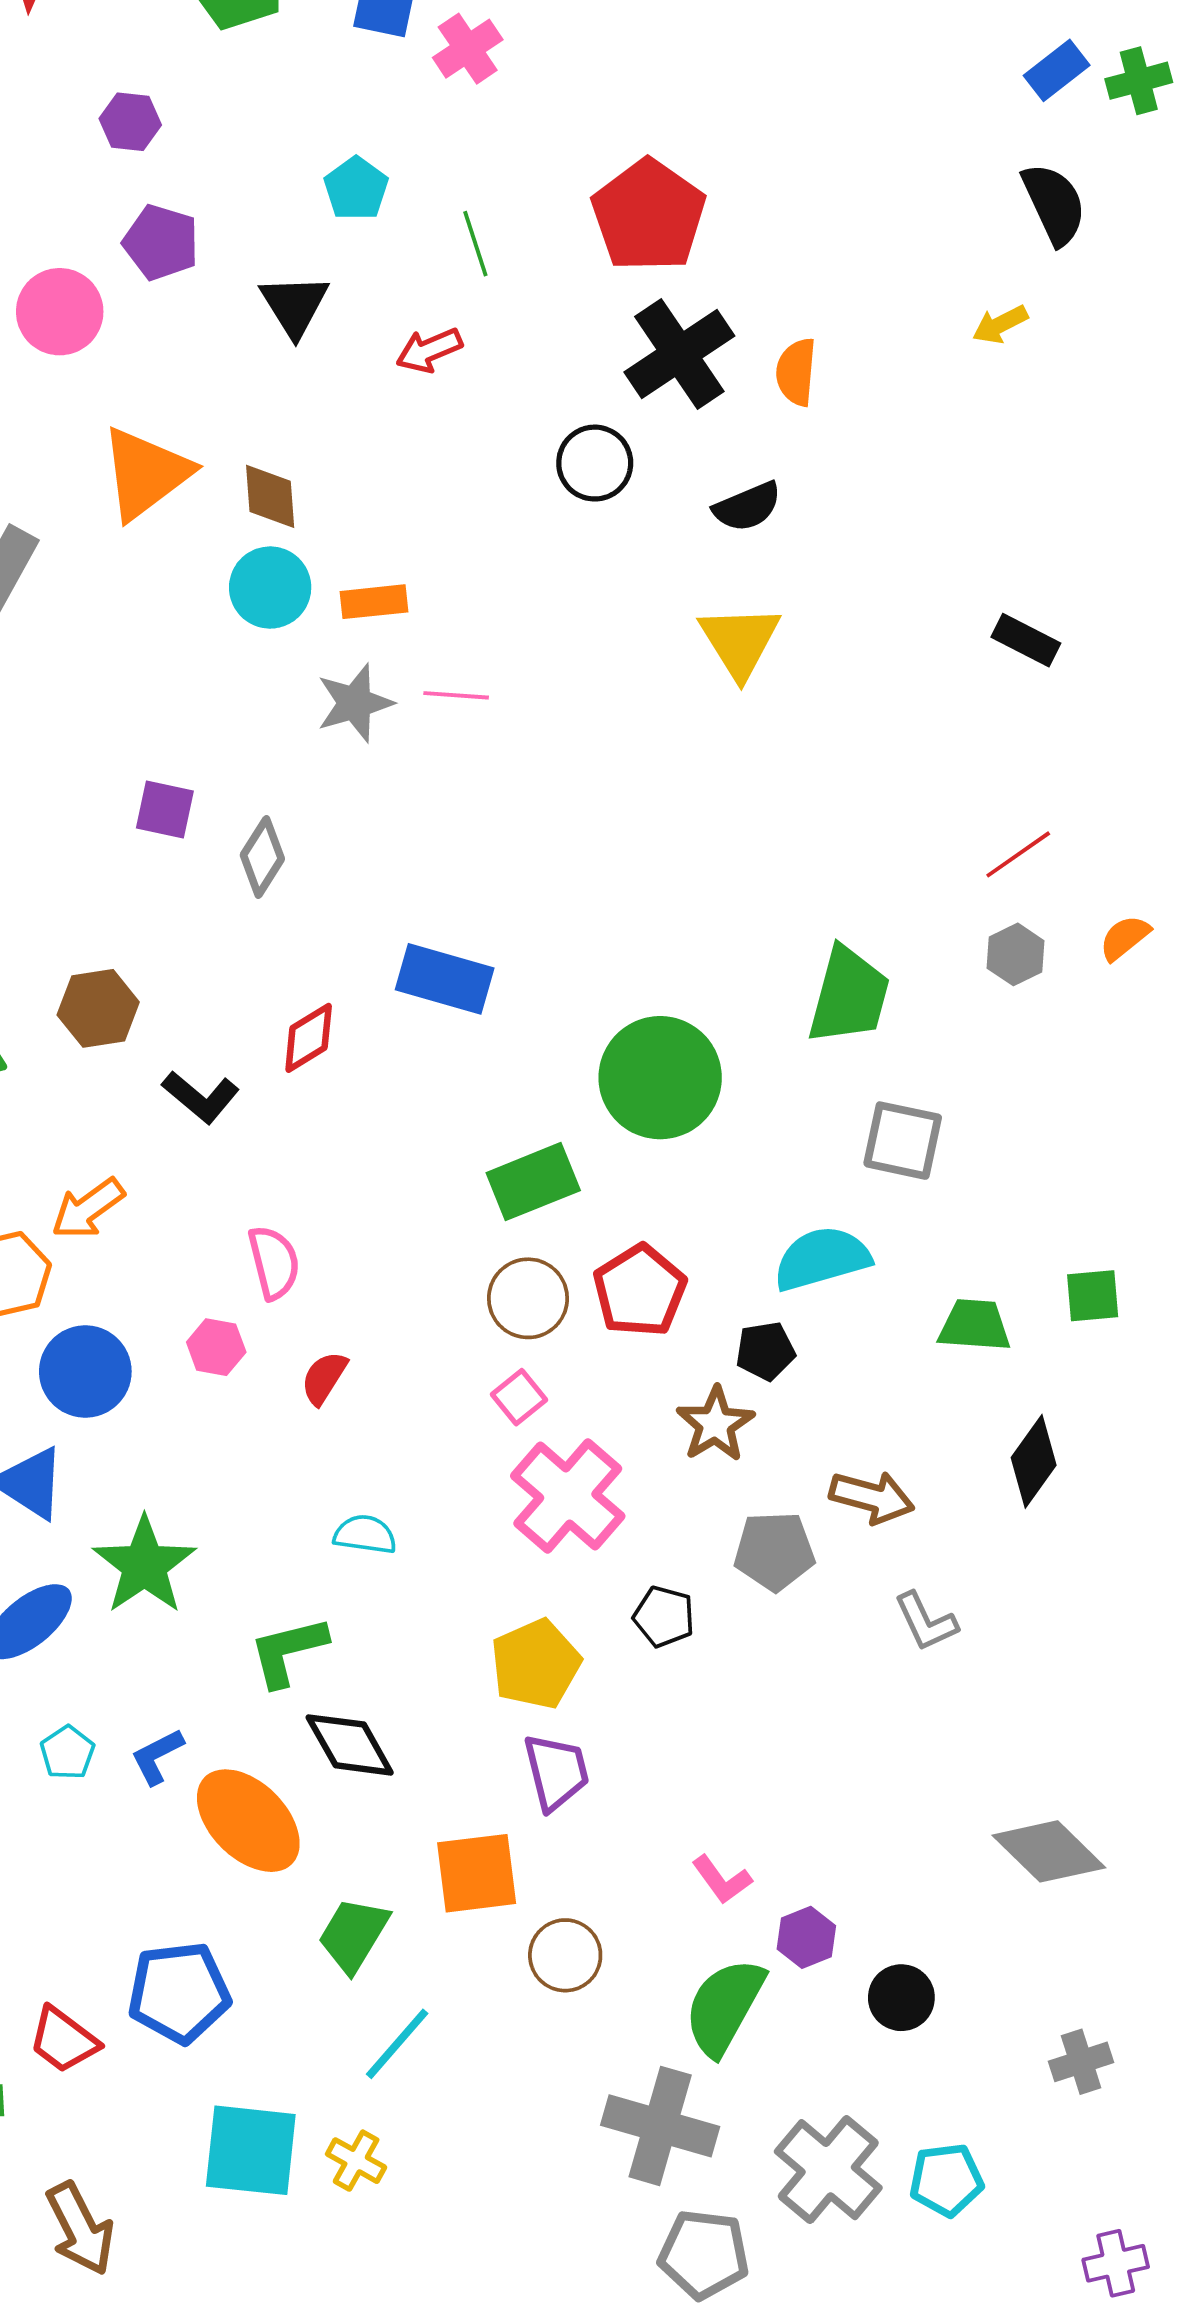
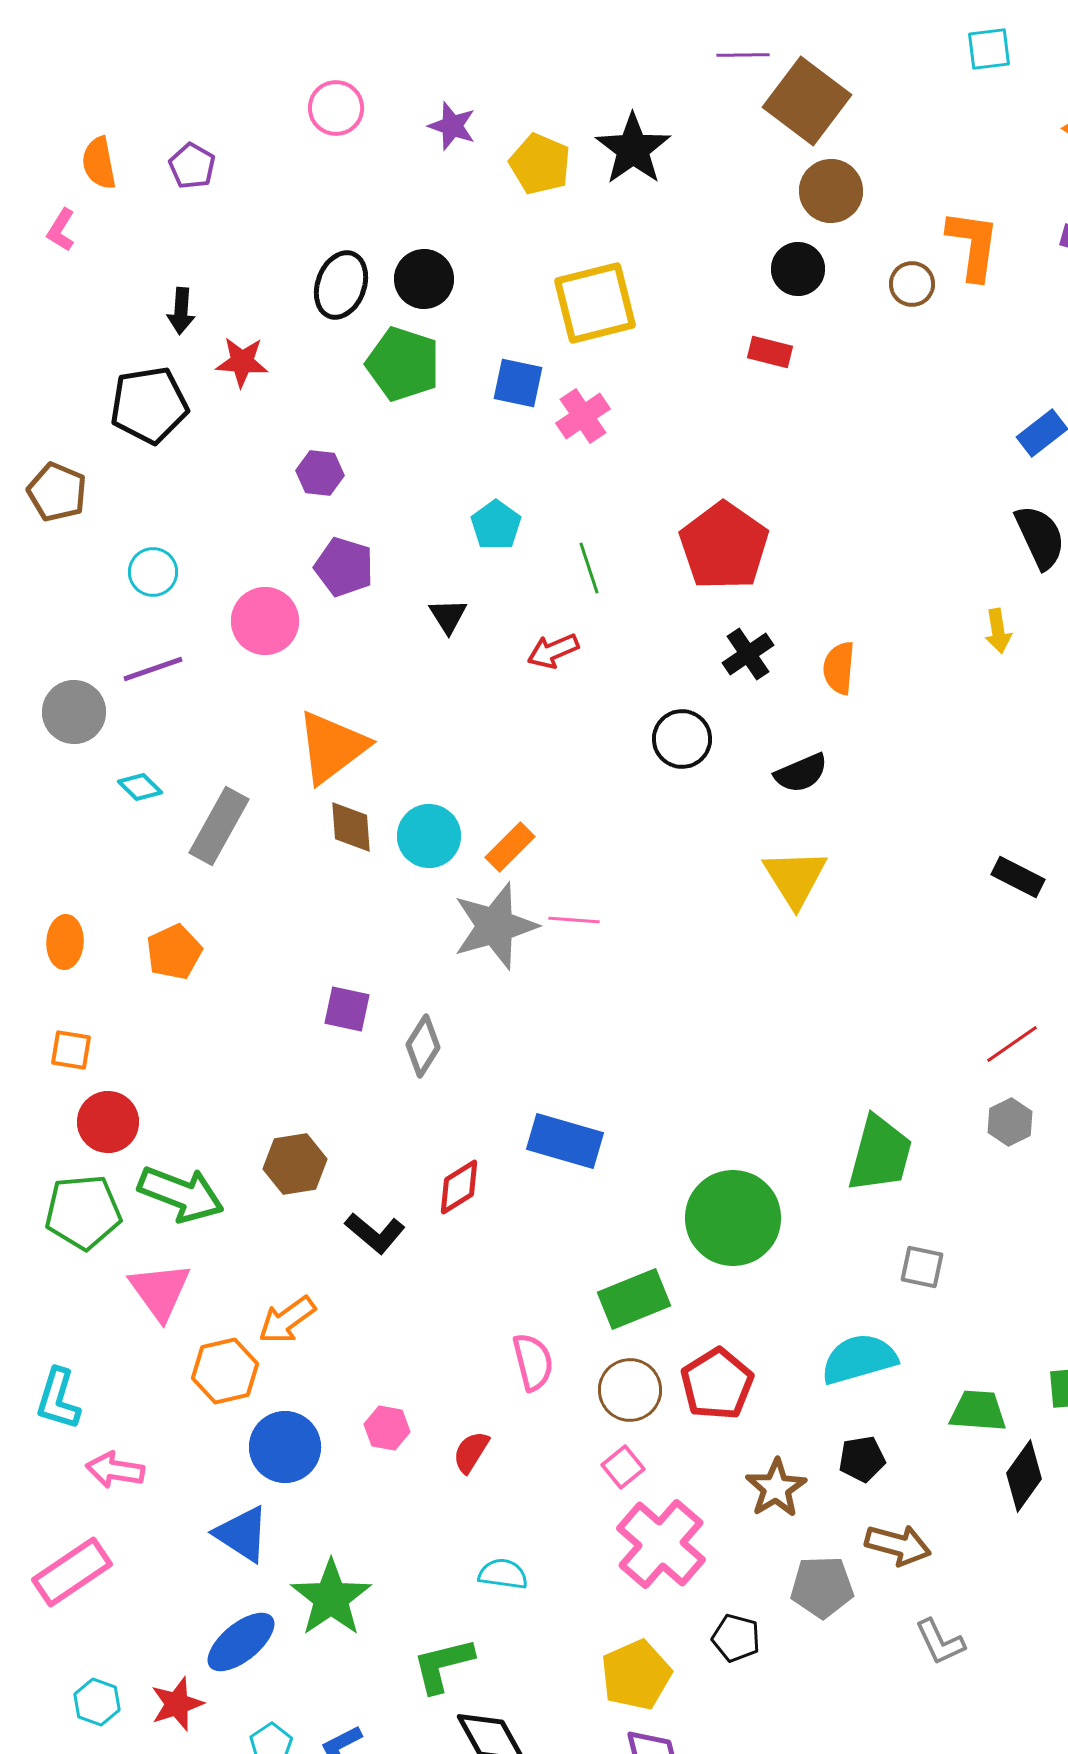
black triangle: (294, 305) -> (448, 616), size x0.7
yellow arrow: (1000, 324) -> (998, 631), turned -72
black cross: (679, 354) -> (748, 654), size x0.6
brown diamond: (270, 496) -> (351, 827), moved
orange rectangle: (374, 602) -> (510, 847), turned -39
gray star: (355, 703) -> (495, 926), size x1.4
gray square: (903, 1141) -> (922, 1267), size x0.7
pink semicircle: (274, 1262) -> (533, 1362), moved
black pentagon: (765, 1351) -> (862, 1459), moved
black diamond: (1034, 1461) -> (1024, 1476), moved

